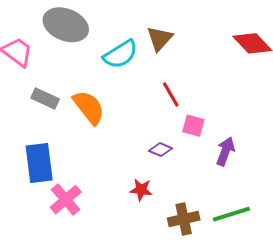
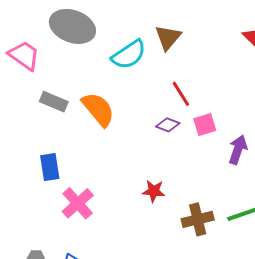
pink square: (193, 126) -> (205, 125), turned -30
purple diamond: (160, 150) -> (168, 125), moved
blue rectangle: (39, 163) -> (50, 167), size x0.7

